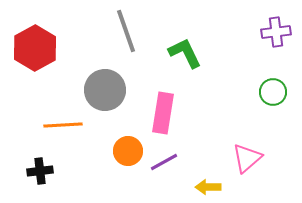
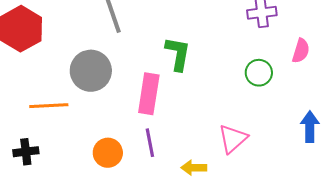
green L-shape: (185, 53) -> (178, 54), moved, turned 36
orange circle: (128, 151) -> (108, 153), moved
purple line: (164, 162) -> (150, 143), turned -72

